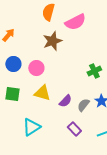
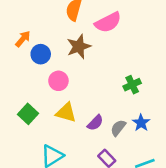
blue circle: (13, 64) -> (41, 54), moved
green square: (12, 94) -> (28, 114), turned 35

